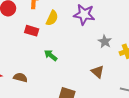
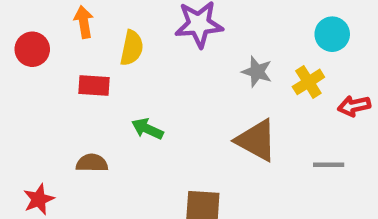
brown triangle: (98, 72) -> (256, 140), size x1.5
brown semicircle: (20, 77) -> (92, 163), moved

